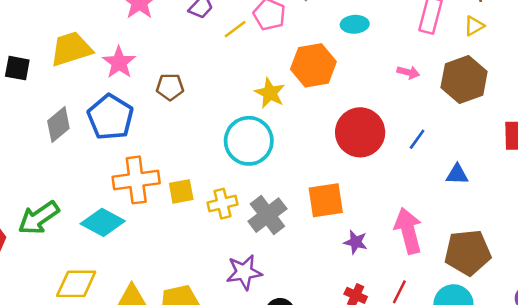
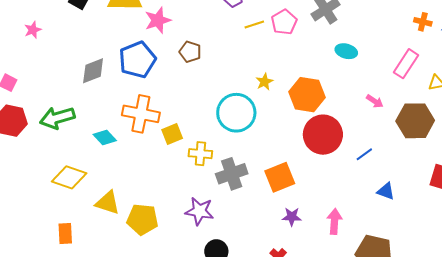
orange hexagon: (313, 65) -> (307, 95), moved
yellow star: (270, 93) -> (264, 82), size x0.7
gray diamond: (58, 125) -> (93, 71), moved
yellow square: (181, 191) -> (172, 134), turned -30
orange square: (326, 200) -> (280, 177), turned -32
cyan diamond: (103, 222) -> (105, 137), size x0.7
pink arrow: (408, 231) -> (334, 221), size x0.7
purple star: (356, 242) -> (292, 217), turned -30

